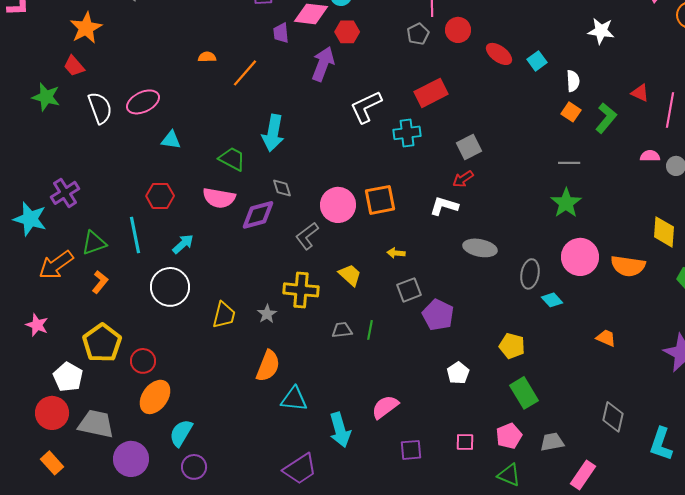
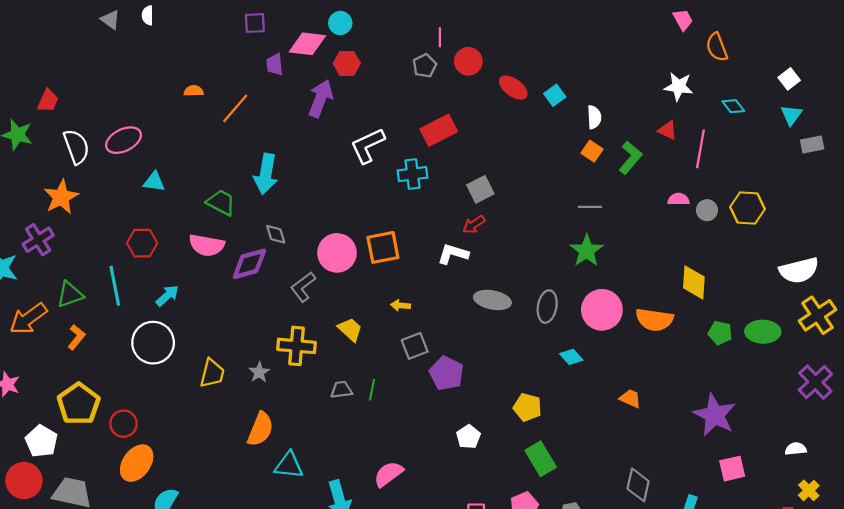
orange star: (86, 28) -> (61, 197), moved
white star: (601, 31) -> (679, 86), moved
red trapezoid: (74, 66) -> (48, 101), turned -115
gray ellipse: (530, 274) -> (547, 307), moved

